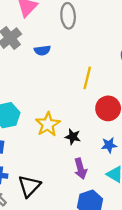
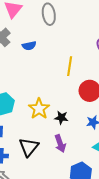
purple arrow: (80, 169) -> (60, 144), moved
black triangle: (29, 186) -> (29, 147), moved

